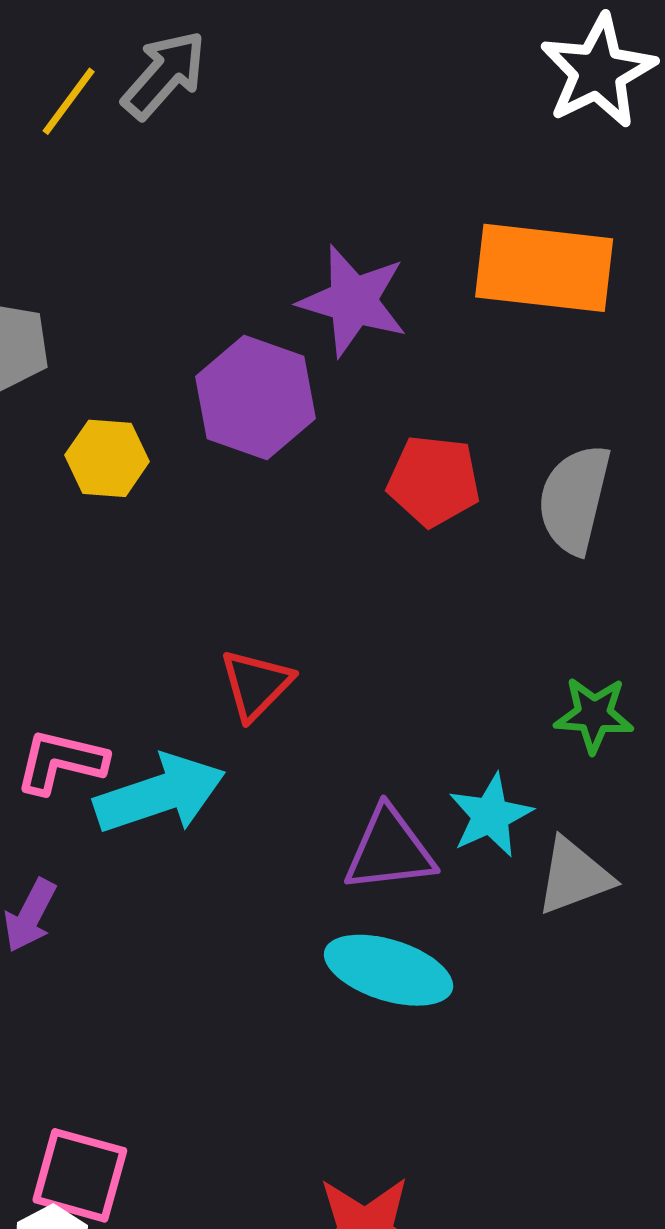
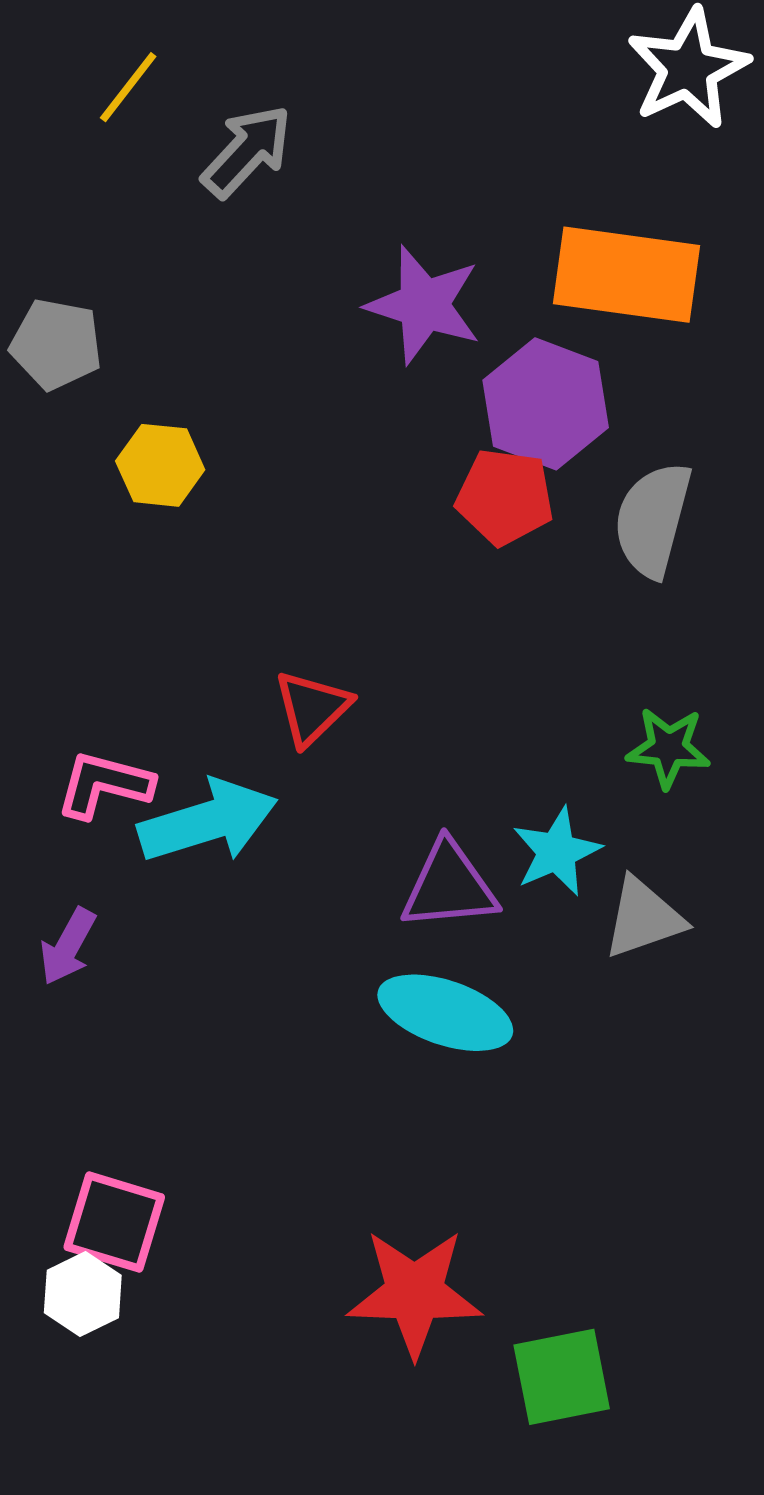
gray arrow: (164, 75) -> (247, 151), moved
purple hexagon: (255, 397) -> (546, 404), moved

